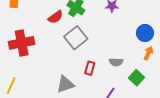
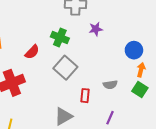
red semicircle: (55, 17) -> (32, 52), moved
green square: (136, 78) -> (140, 89), moved

